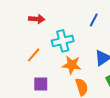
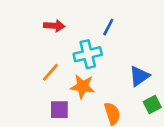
blue line: (94, 20) -> (108, 27), moved
orange star: (72, 65) -> (83, 86), moved

